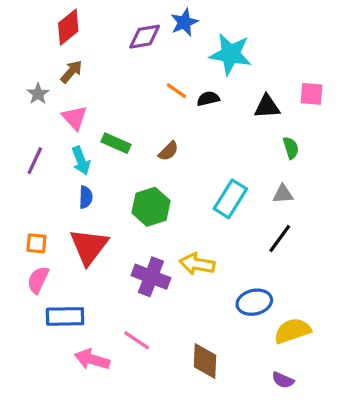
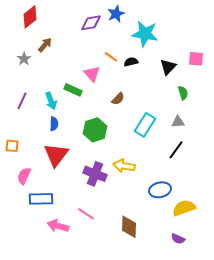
red diamond: (68, 27) -> (30, 17), moved
black triangle: (267, 107) -> (168, 67), turned -42
pink triangle: (75, 118) -> (92, 74), moved
brown semicircle: (168, 151) -> (118, 99), moved
orange square: (36, 243) -> (12, 146), moved

